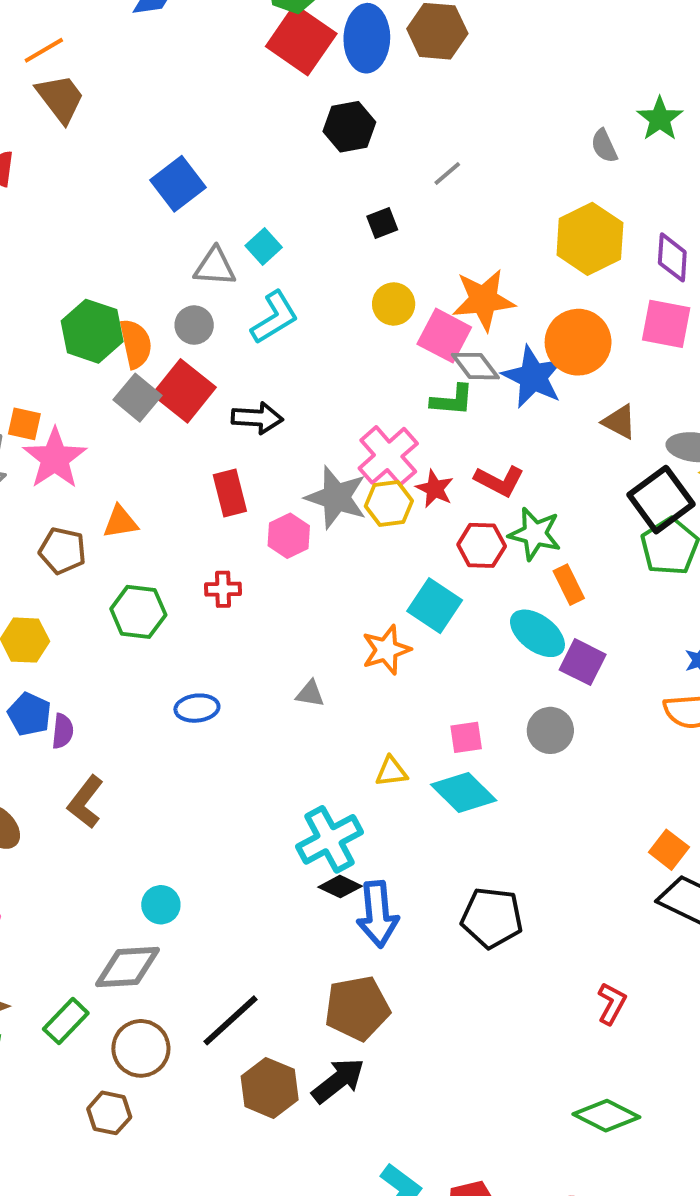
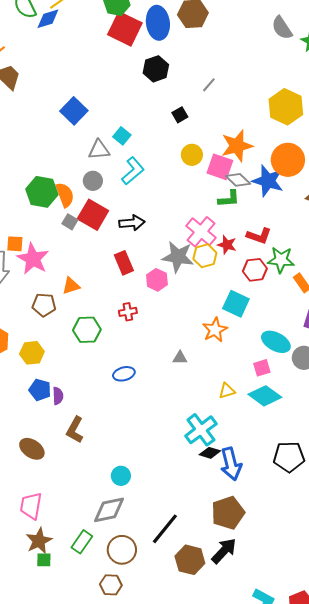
gray semicircle: (604, 146) -> (282, 28), moved, size x1.4
gray square: (137, 398) -> (70, 222), size x0.7
cyan ellipse: (537, 633) -> (276, 342), moved

